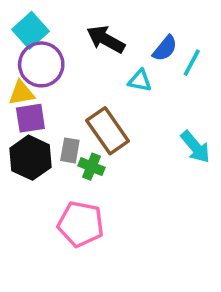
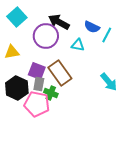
blue semicircle: (165, 48) -> (92, 27), turned 77
purple circle: (41, 64) -> (46, 36), moved
purple square: (30, 118) -> (37, 71), moved, turned 30
pink pentagon: (81, 224) -> (37, 104), moved

